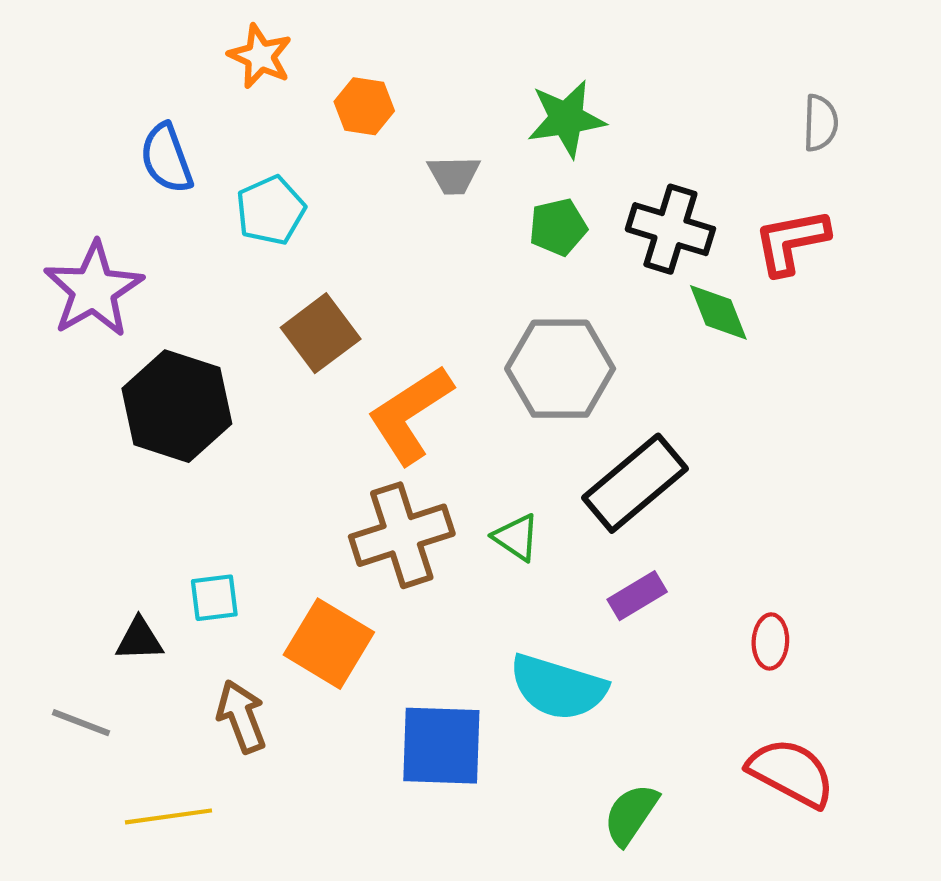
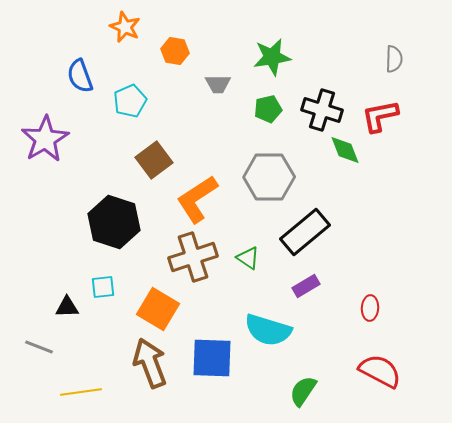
black hexagon: (177, 406) -> (114, 222), moved
brown arrow: (241, 716) -> (150, 363), moved, size x1.4

